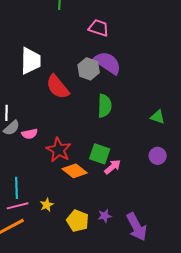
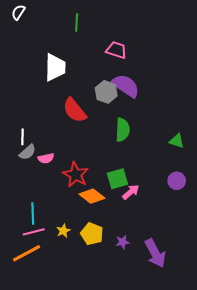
white trapezoid: (31, 61) -> (55, 67), moved
green square: (100, 154) -> (117, 179), turned -35
yellow pentagon: (78, 221) -> (92, 234), moved

